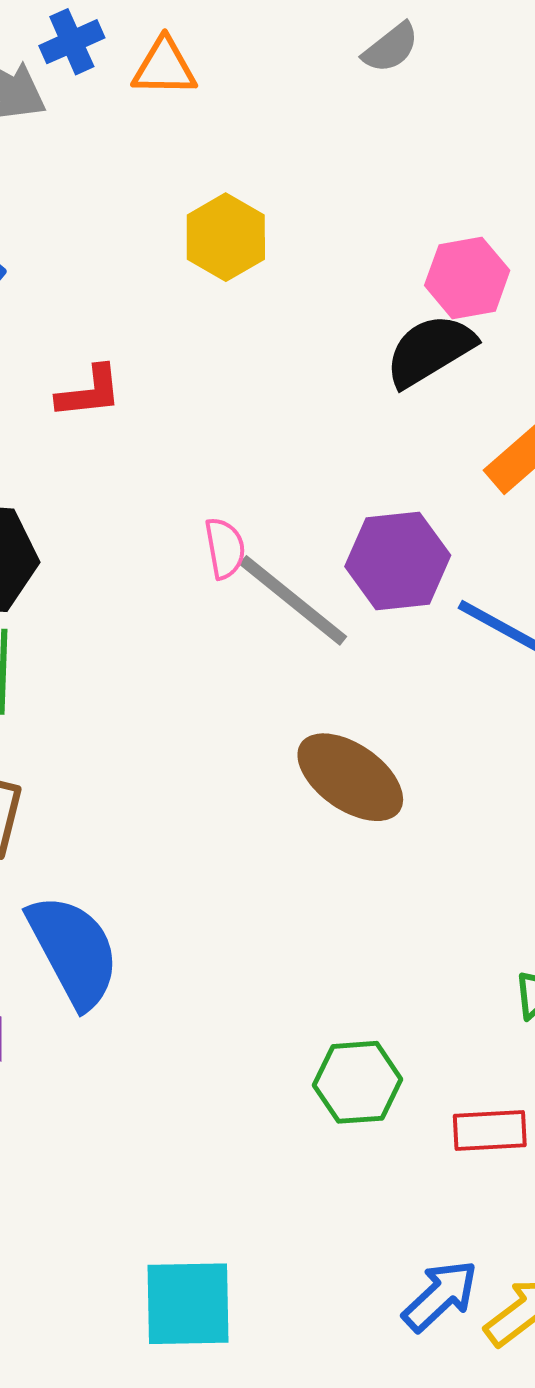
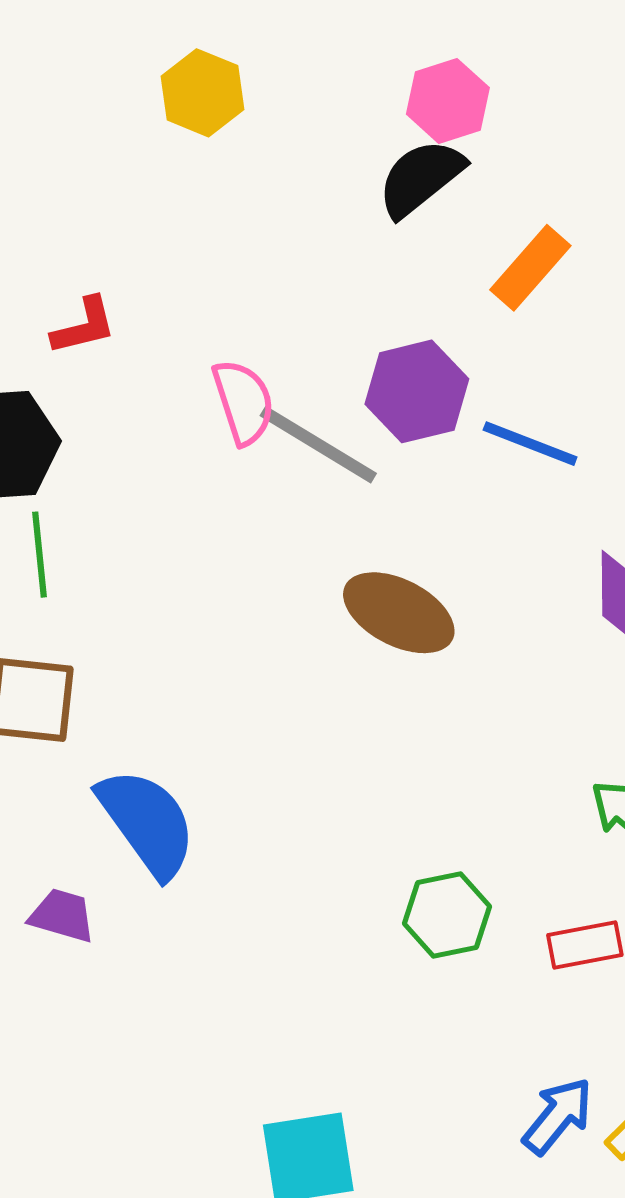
red L-shape: (89, 392) -> (84, 326), moved
pink semicircle: (225, 548) -> (243, 402), size x1.4

